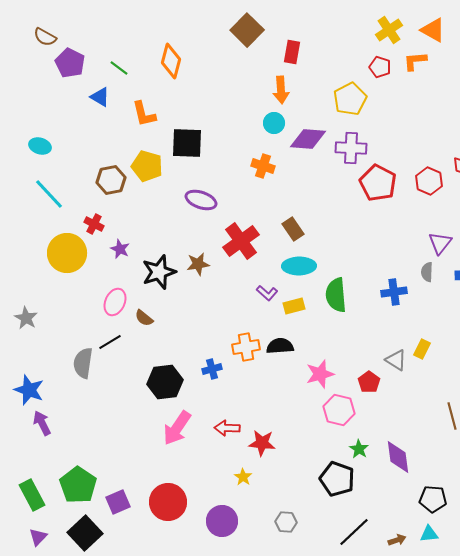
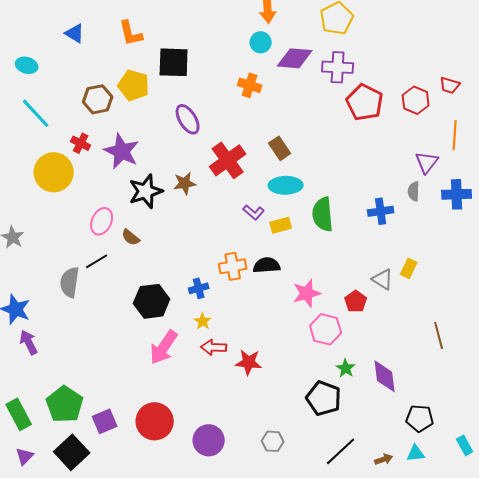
blue triangle: (100, 97) -> (75, 33), moved
purple ellipse: (201, 200) -> (188, 119), turned 40
purple star: (120, 249) -> (122, 151), moved, size x1.8
yellow star: (243, 477) -> (203, 321), moved

